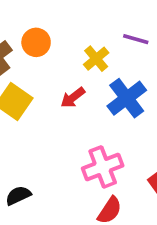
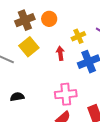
red arrow: (73, 98) -> (60, 53), turned 104

